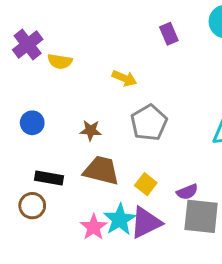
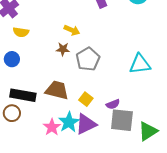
yellow semicircle: (60, 61) -> (21, 32), moved
brown star: (91, 130) -> (63, 49), moved
black rectangle: (49, 178) -> (23, 95), size x1.4

